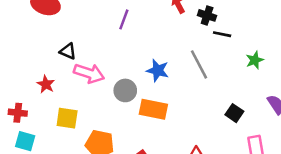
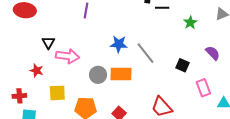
black triangle: (68, 51) -> (48, 43), turned 48
gray line: (199, 64) -> (145, 53), moved
gray circle: (125, 90) -> (98, 75), moved

